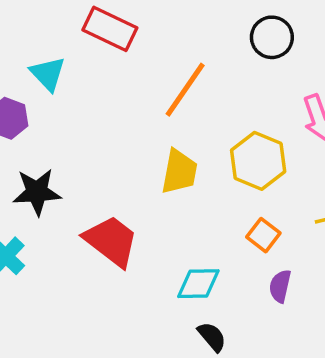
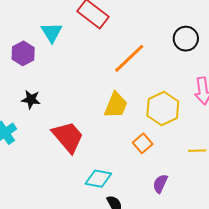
black star: (37, 192) -> (31, 99), size x0.7
orange square: (263, 235) -> (143, 143), moved
cyan diamond: (198, 284) -> (98, 179), moved

